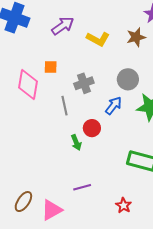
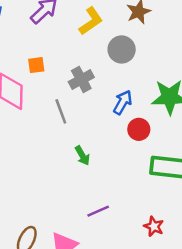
yellow L-shape: (98, 39) -> (91, 21), turned -55
gray circle: (128, 79) -> (122, 49), moved
red circle: (92, 128) -> (139, 129), moved

